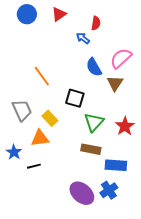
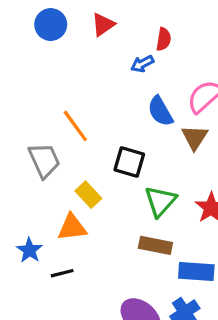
blue arrow: (83, 38) -> (142, 64), turned -64
gray trapezoid: (22, 110) -> (44, 160), moved

